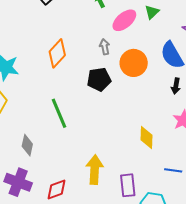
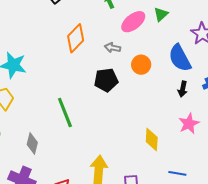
gray arrow: (105, 47) -> (113, 48), turned -70
orange diamond: (57, 53) -> (76, 38), moved
orange circle: (134, 63) -> (141, 65), size x0.7

